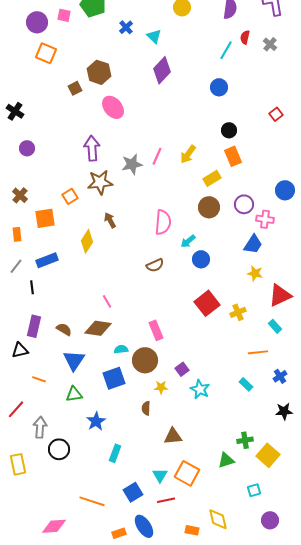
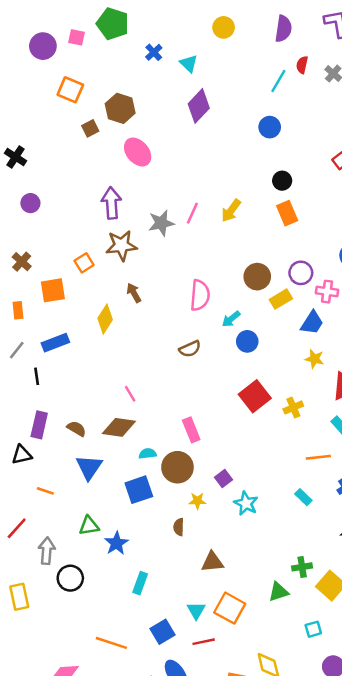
orange square: (46, 53) -> (70, 90), moved
yellow rectangle: (212, 178) -> (281, 299), moved
green triangle: (74, 394) -> (89, 526), moved

